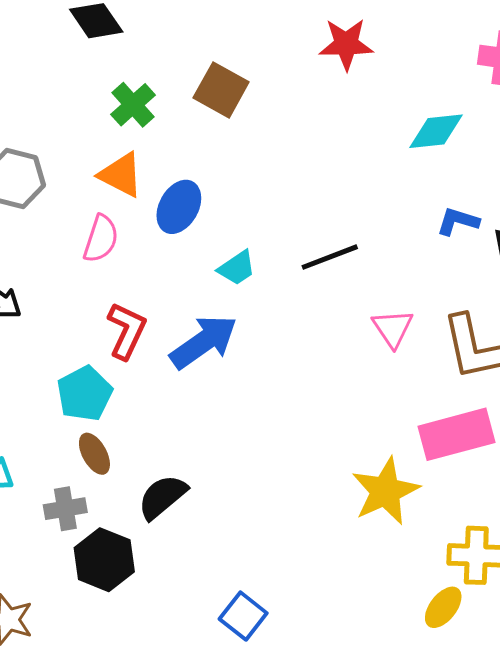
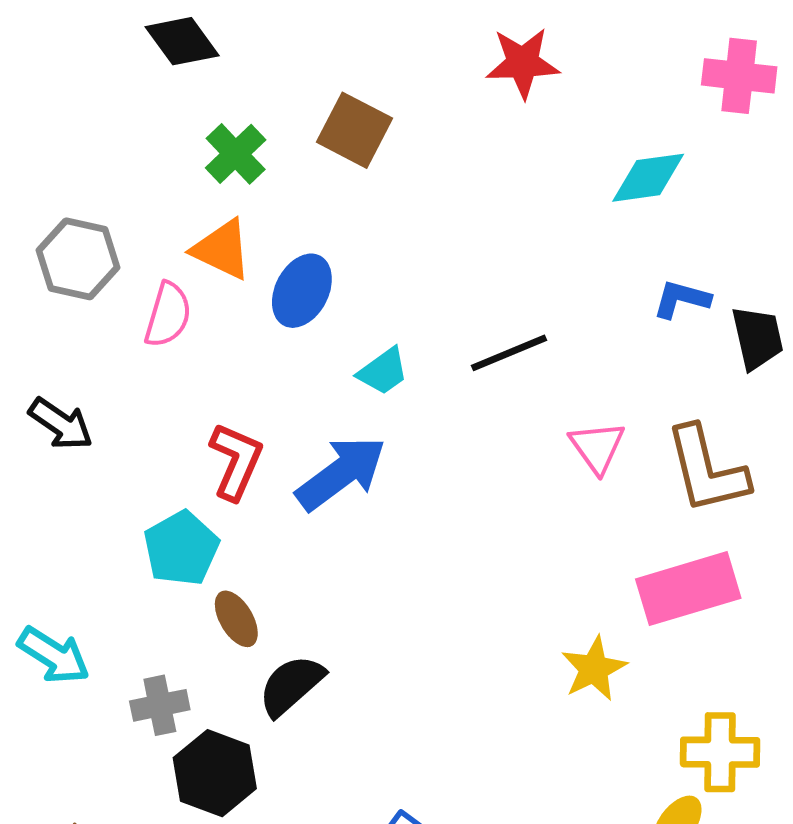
pink semicircle: (101, 239) -> (168, 315), moved
brown ellipse: (94, 454) -> (236, 619), moved
yellow star: (385, 491) -> (594, 669), size x0.7

